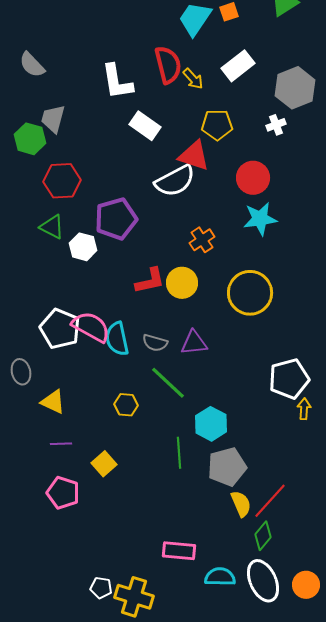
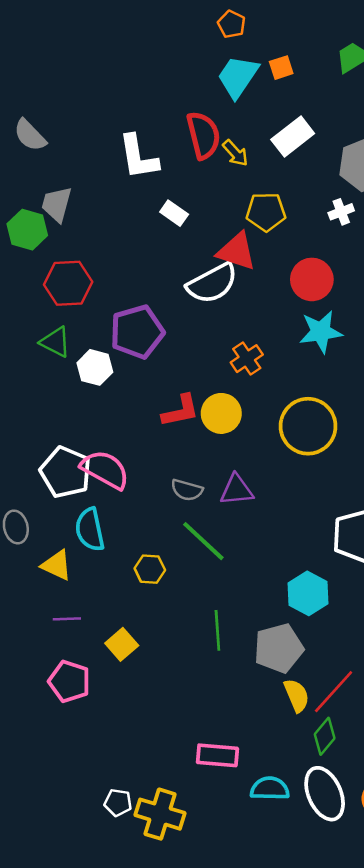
white rectangle: (145, 126) -> (174, 213), size x0.7
cyan semicircle: (117, 339) -> (90, 530), moved
cyan hexagon: (211, 424) -> (308, 593), moved

